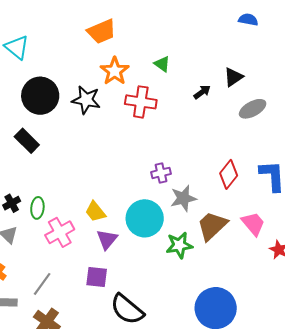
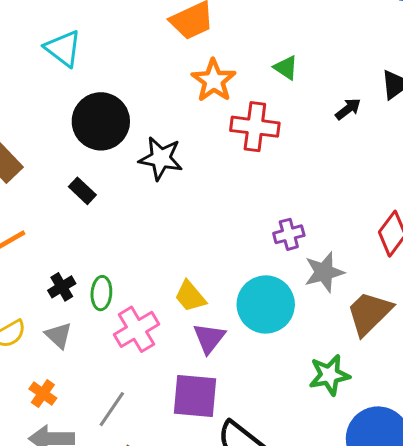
black star: (86, 100) -> (161, 158), moved
black rectangle: (27, 141) -> (82, 191), size x0.7
green star: (179, 245) -> (329, 375), moved
purple square: (97, 277) -> (195, 396), size x1.4

